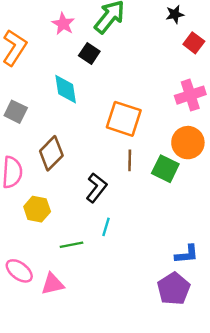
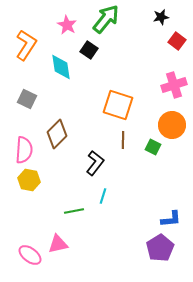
cyan diamond: (66, 89) -> (61, 67), moved
green square: (165, 169) -> (153, 147), size x0.7
yellow hexagon: (37, 209) -> (29, 180), moved
pink ellipse: (19, 271) -> (30, 255), moved

